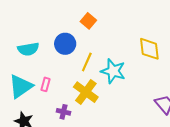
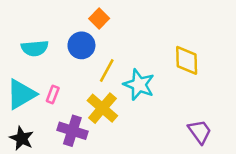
orange square: (88, 21) -> (99, 18), moved
purple cross: (64, 112) -> (72, 131), size x1.6

